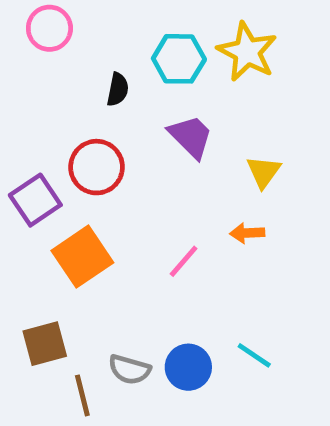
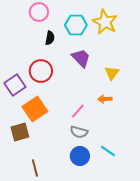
pink circle: (49, 28) -> (39, 12), moved
brown square: (45, 344) -> (20, 132), moved
gray semicircle: (129, 370) -> (79, 132), moved

